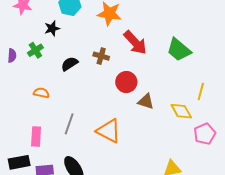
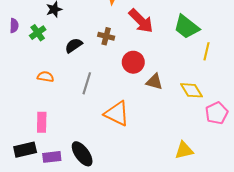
purple semicircle: (12, 56) -> (14, 26), moved
yellow line: (201, 91) -> (206, 51), moved
gray line: (69, 124) -> (87, 83), moved

